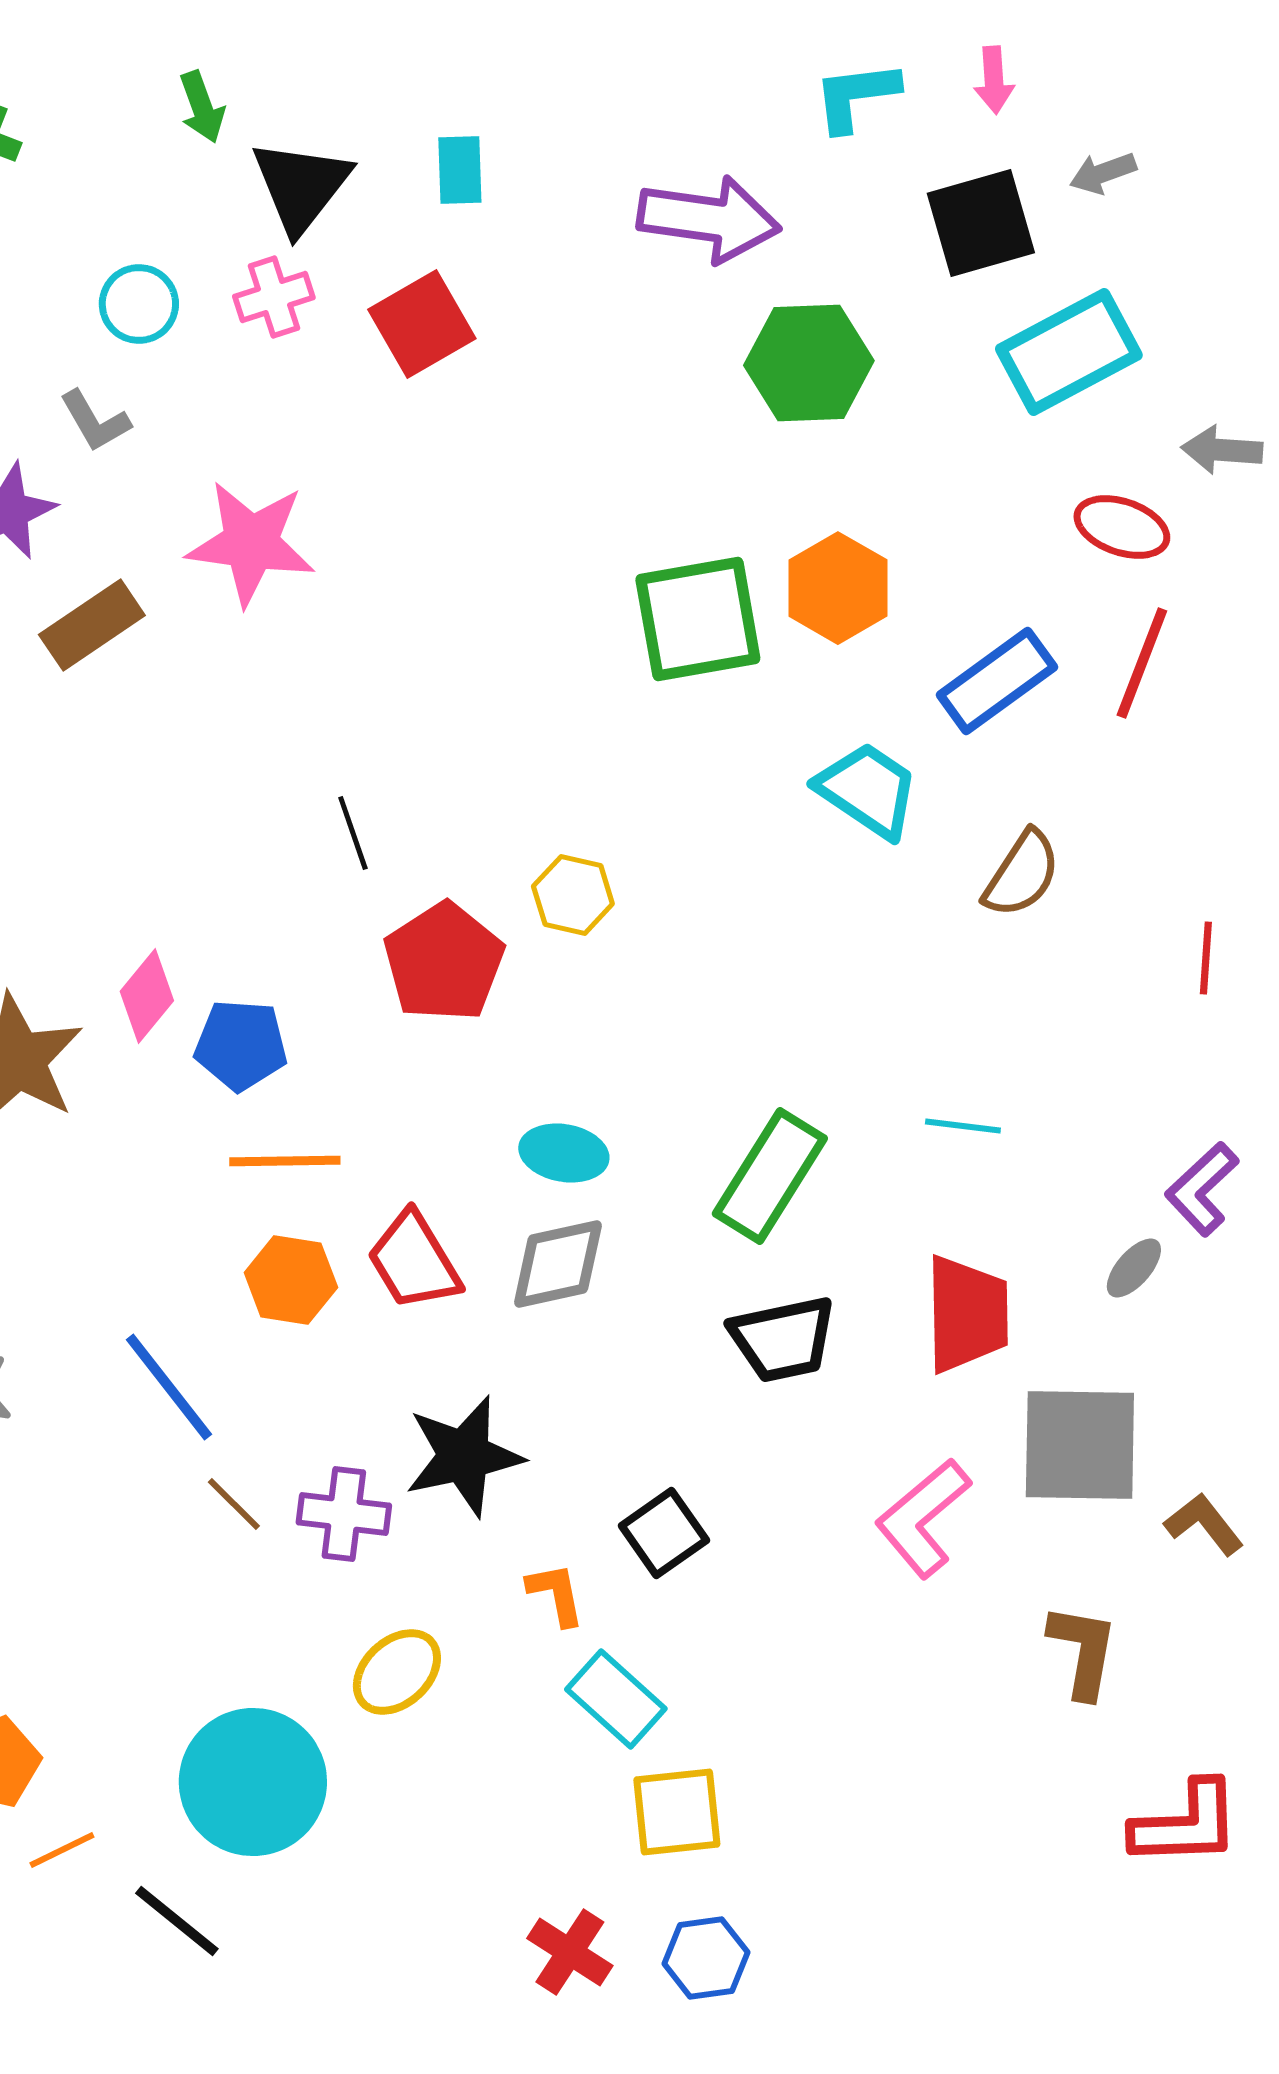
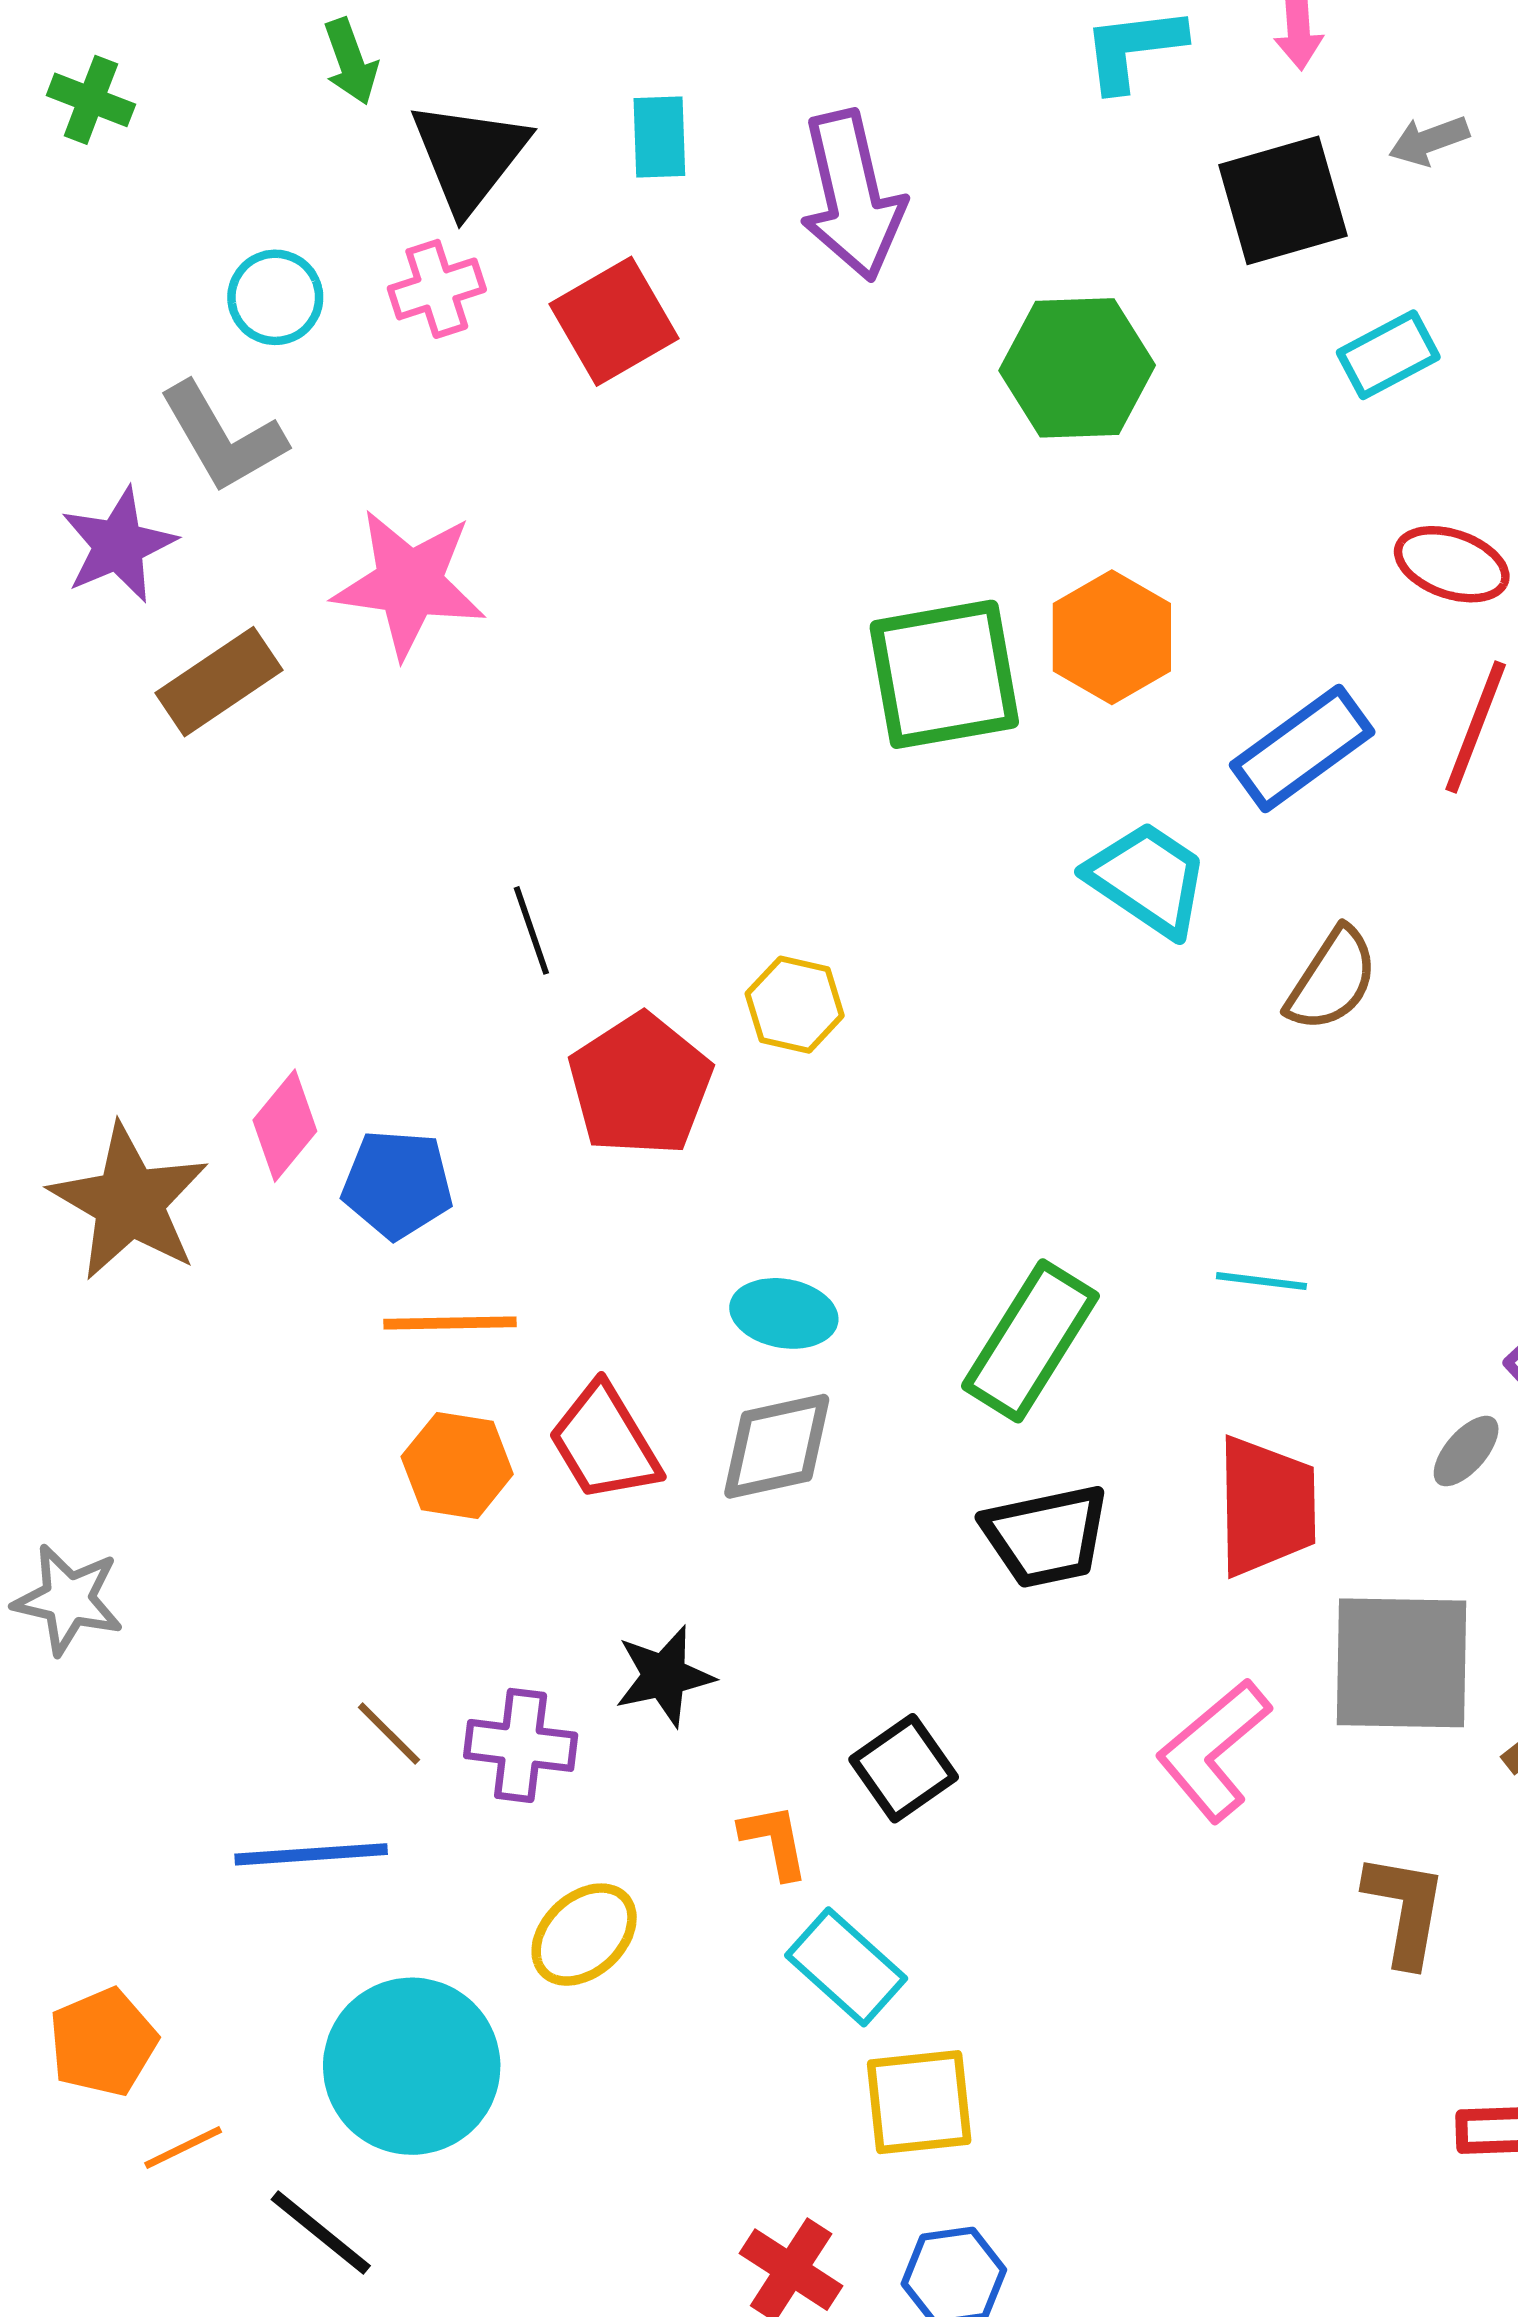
purple arrow: (709, 219) -> (852, 196), moved, turned 69
cyan rectangle: (1069, 352) -> (1388, 355), size x0.6
gray L-shape: (95, 421) -> (223, 437), size x1.5
blue line: (169, 1387) -> (311, 1854), moved, turned -56
black star: (464, 1456) -> (664, 1676), size x0.7

